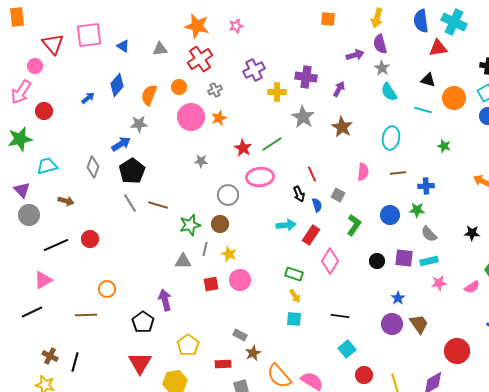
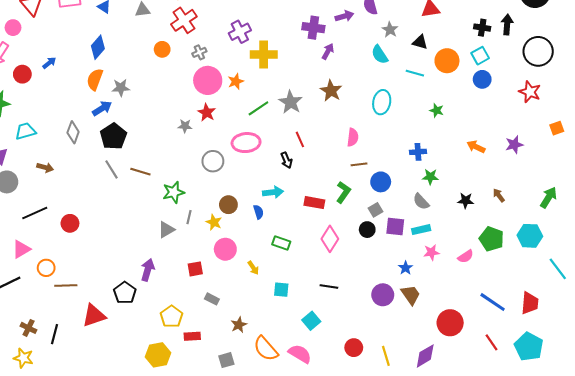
gray star: (382, 68) -> (390, 30), moved
purple cross: (306, 77) -> (313, 28), moved
yellow cross: (277, 92) -> (264, 55), size x1.4
orange semicircle: (149, 95) -> (95, 79), moved
blue arrow: (88, 98) -> (49, 63), moved
pink circle: (191, 117) -> (208, 80), moved
gray star: (303, 117) -> (291, 102), moved
orange star: (219, 118) -> (236, 81), moved
red star: (243, 148) -> (207, 113), moved
brown line: (398, 173) -> (359, 164), moved
gray square: (338, 195) -> (376, 210), moved, turned 32
blue semicircle: (317, 205) -> (258, 212), moved
green star: (417, 210) -> (430, 177), moved
brown circle: (220, 224) -> (228, 205), moved
red rectangle: (311, 235) -> (314, 203), moved, turned 66
red circle: (90, 239) -> (70, 223), moved
gray triangle: (183, 261) -> (166, 230), turned -30
pink diamond: (330, 261) -> (330, 239), moved
red square: (211, 284) -> (195, 269), moved
orange circle: (107, 289) -> (46, 268), moved
yellow arrow: (295, 296) -> (253, 268), moved
blue star: (398, 298) -> (406, 268), moved
purple arrow: (165, 300) -> (148, 270), turned 30
gray rectangle: (240, 335) -> (212, 299), moved
cyan square: (347, 349) -> (311, 321), moved
red triangle: (140, 363) -> (94, 316), moved, turned 40
red rectangle: (223, 364) -> (192, 336), moved

